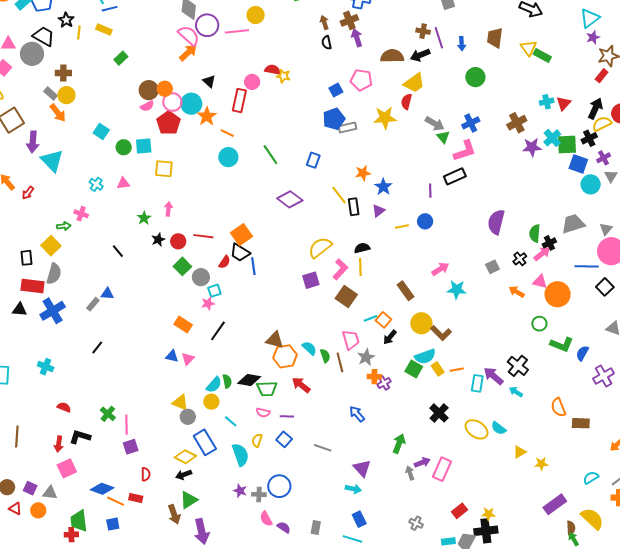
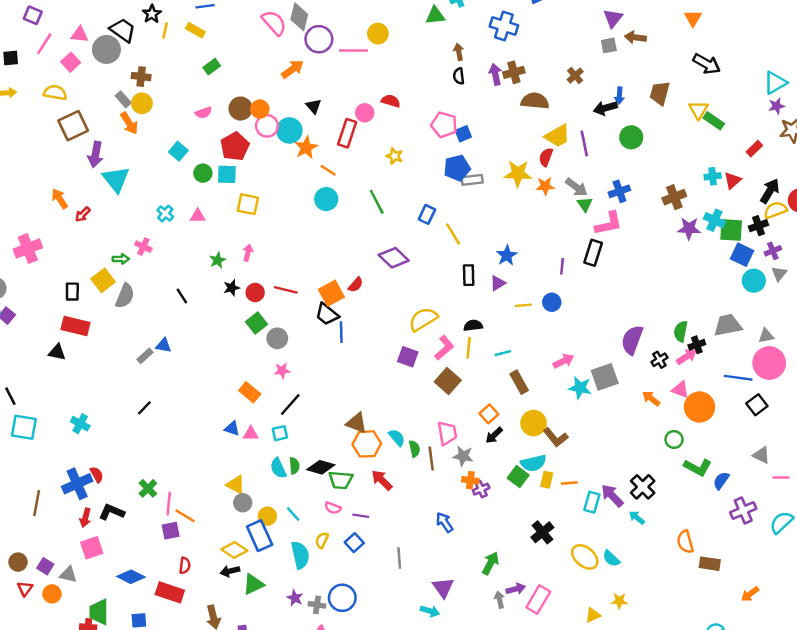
brown cross: (349, 20) -> (514, 72), moved
brown cross: (423, 31) -> (575, 76), turned 32
pink semicircle: (189, 36) -> (274, 23), moved
purple line: (439, 38) -> (584, 144), moved
black arrow: (420, 55) -> (605, 108), moved
yellow star: (283, 76) -> (395, 156), moved
red rectangle: (602, 76) -> (754, 149), moved
pink pentagon: (361, 80) -> (444, 125), moved
pink semicircle: (147, 106) -> (204, 113), moved
red pentagon: (169, 123) -> (235, 146), moved
cyan cross: (552, 138) -> (714, 220), turned -30
orange star: (363, 173) -> (545, 186), moved
black rectangle: (455, 176) -> (593, 253), turned -55
yellow line: (339, 195) -> (453, 234), moved
purple semicircle: (496, 222) -> (632, 340), moved
gray triangle: (606, 229) -> (766, 336), turned 32
red semicircle: (224, 262) -> (356, 285), moved
gray square: (492, 267) -> (605, 377), moved, size x1.6
gray semicircle: (54, 274) -> (125, 296), moved
purple square: (311, 280) -> (408, 357), turned 30
cyan square: (214, 291) -> (280, 433), moved
blue cross: (53, 311) -> (77, 484), moved
cyan line: (371, 318) -> (503, 353), moved
gray star: (366, 357) -> (463, 456), turned 30
pink triangle: (188, 359) -> (251, 434), turned 40
yellow rectangle: (438, 369) -> (547, 480), turned 40
cyan semicircle: (214, 385) -> (278, 468), turned 108
yellow circle: (211, 402) -> (267, 516), moved
red semicircle: (64, 407) -> (97, 475), turned 32
gray line: (323, 448) -> (399, 558), turned 60
yellow triangle: (520, 452) -> (593, 615), moved
yellow star: (541, 464) -> (619, 601), moved
red rectangle: (136, 498) -> (170, 592), size x1.6
green triangle: (189, 500) -> (253, 584), moved
orange line: (116, 501) -> (185, 516), moved
red triangle: (15, 509) -> (25, 589), turned 32

